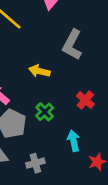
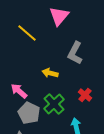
green cross: (45, 112) -> (54, 104), size x1.5

